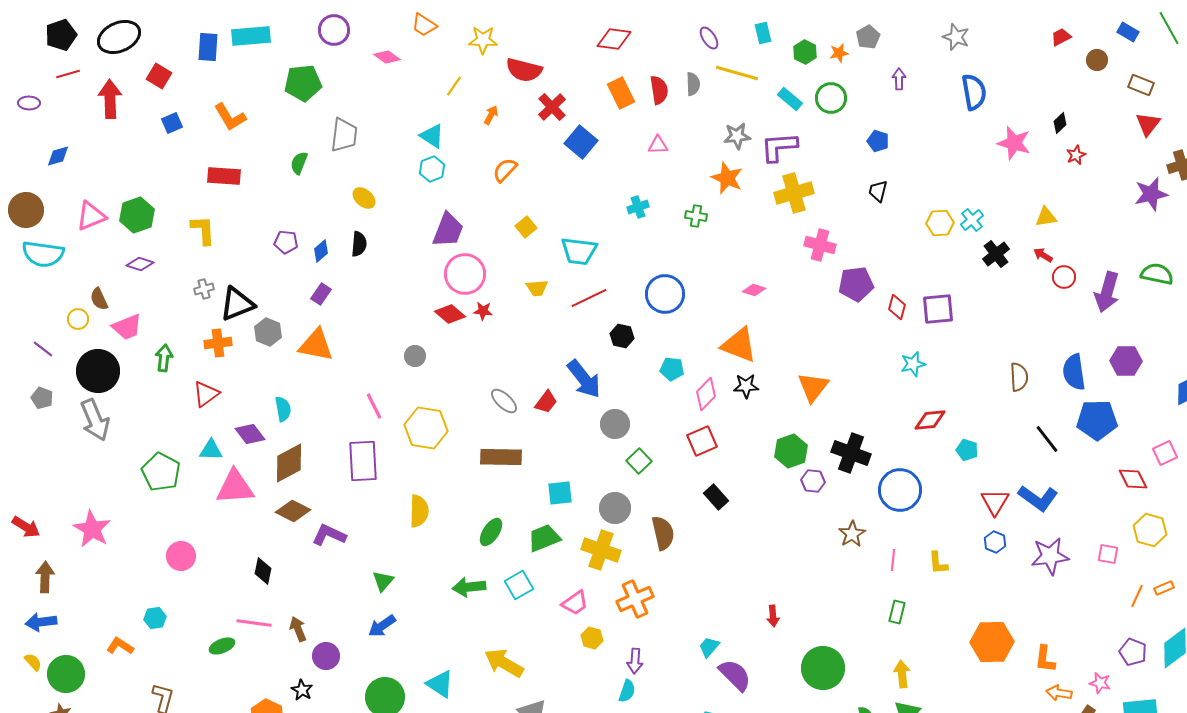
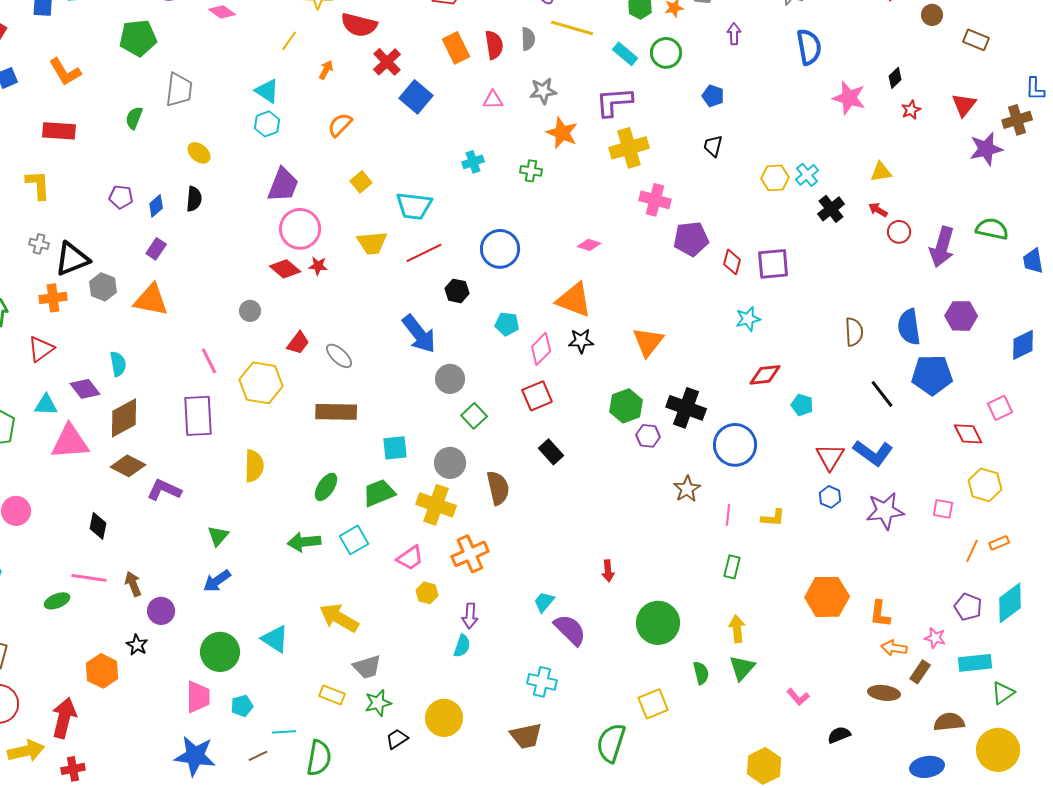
red triangle: (1148, 124) -> (964, 105), moved
gray star: (737, 136) -> (543, 91), moved
yellow trapezoid: (537, 288) -> (372, 243), size x1.4
gray cross: (204, 289) -> (39, 244), turned 30
red trapezoid: (546, 402) -> (298, 343), moved
yellow L-shape: (938, 563) -> (773, 518), turned -80

